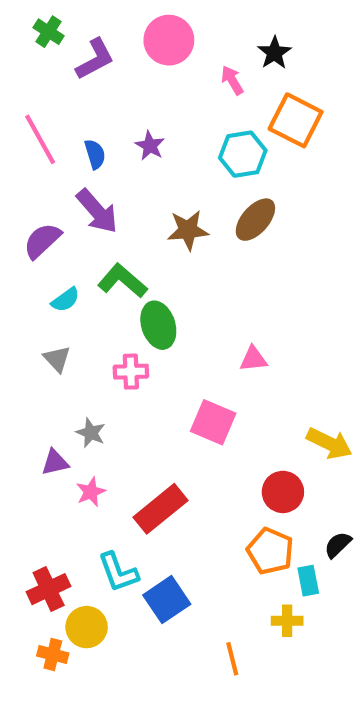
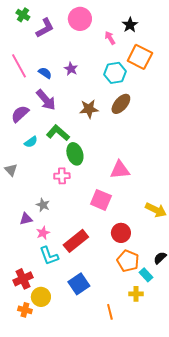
blue semicircle: (95, 154) -> (45, 73), turned -40
gray triangle: (57, 359) -> (11, 170), moved
pink triangle: (253, 359) -> (120, 170), size x1.5
red circle: (283, 492) -> (121, 233), moved
cyan L-shape: (118, 572) -> (49, 256), moved
cyan rectangle: (308, 581) -> (146, 275), turned -32

